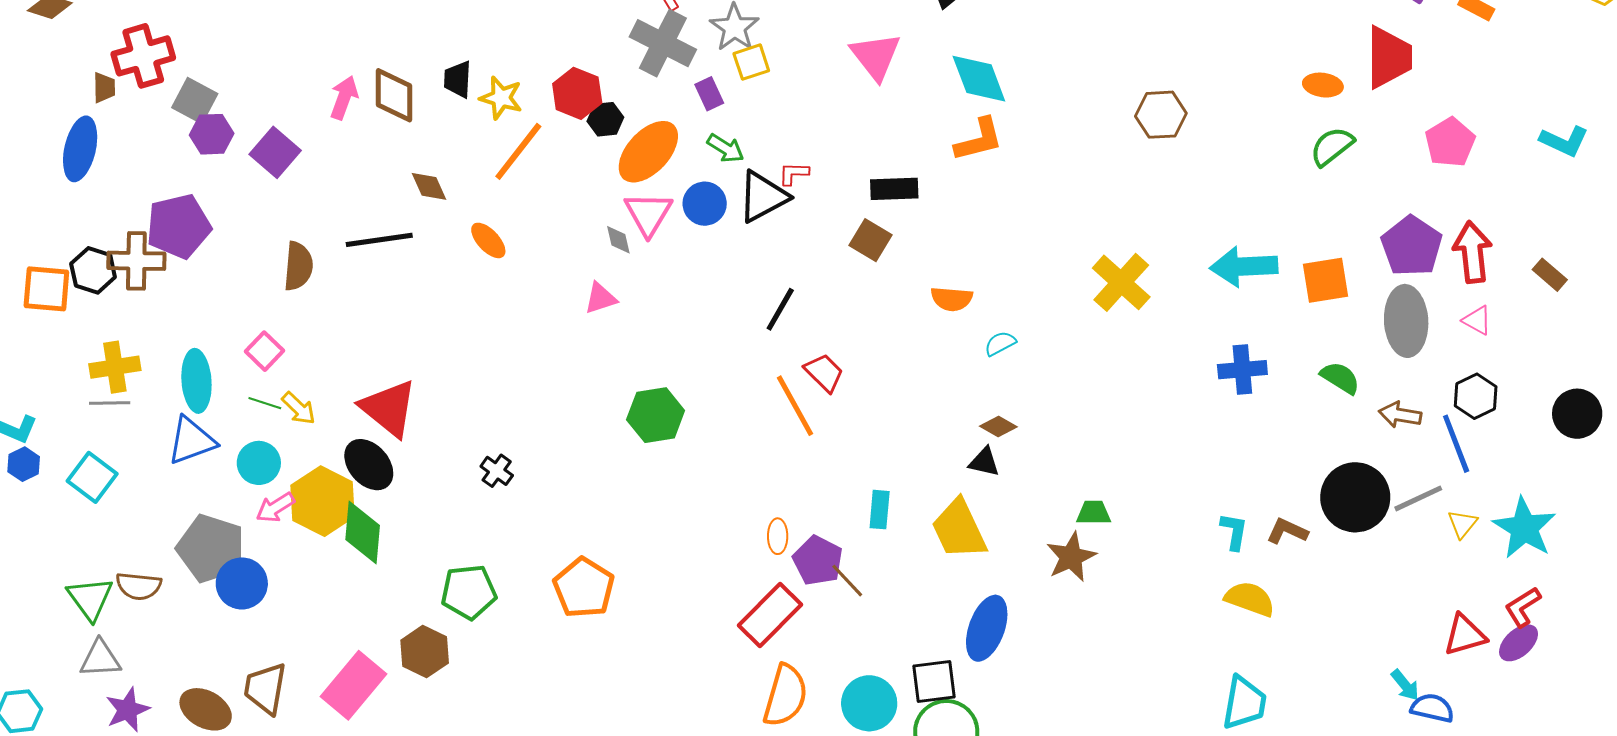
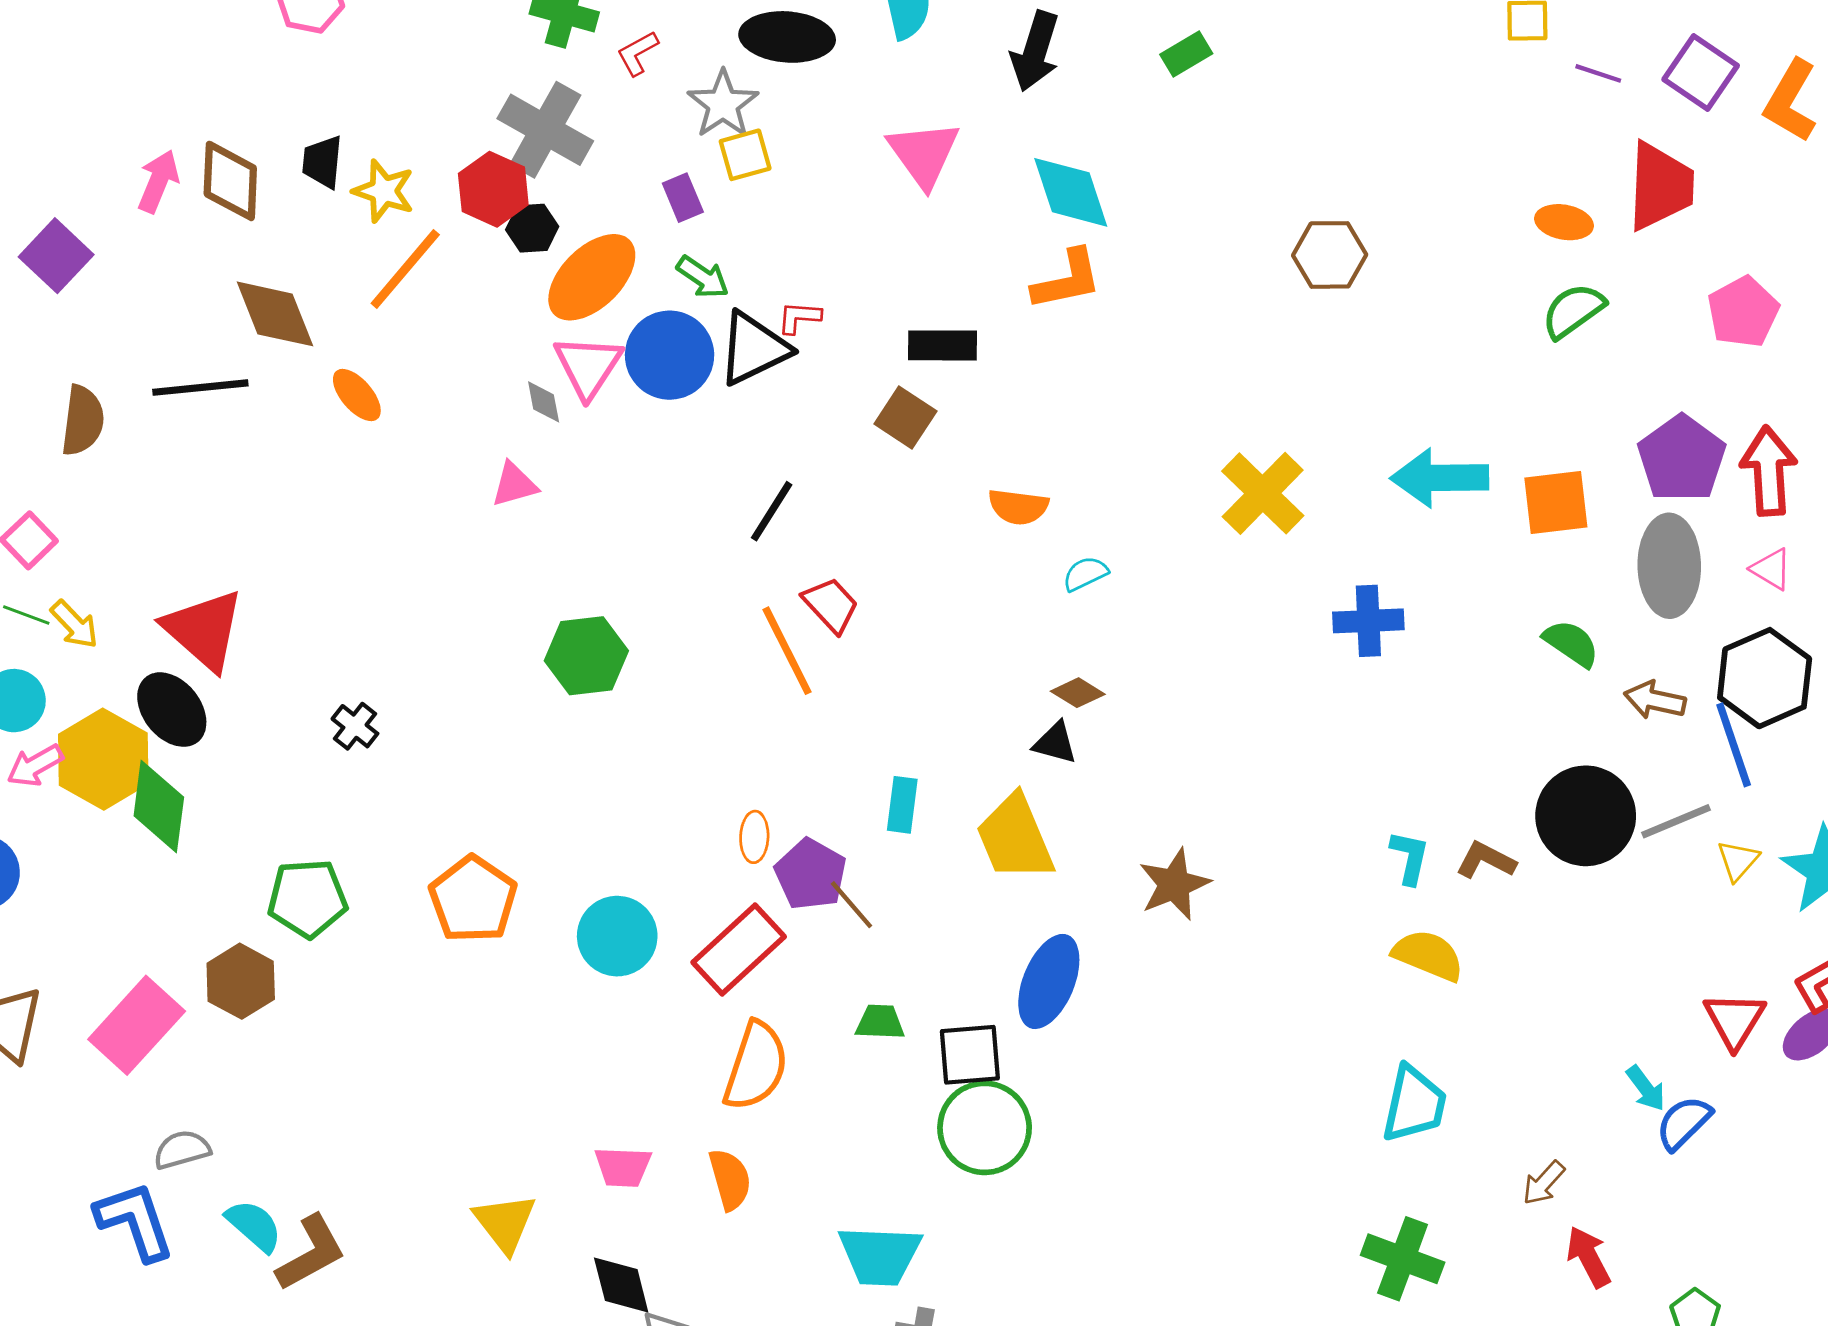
gray cross: (663, 43) -> (545, 130), moved
brown diamond: (429, 186) -> (275, 314), size x1.6
blue circle: (705, 204) -> (670, 355), size x1.4
blue cross: (1242, 370) -> (1368, 621), moved
black hexagon: (1476, 396) -> (1765, 678), size x1.5
green trapezoid: (1094, 513) -> (880, 1022), moved
red triangle: (1465, 635) -> (1735, 1020), turned -45
cyan circle: (869, 703) -> (617, 936), moved
blue semicircle: (1432, 708) -> (1684, 1123), turned -60

